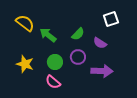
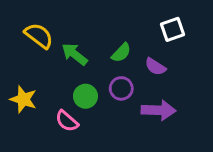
yellow star: (25, 64) -> (23, 99), moved
pink semicircle: (53, 82) -> (67, 121), moved

